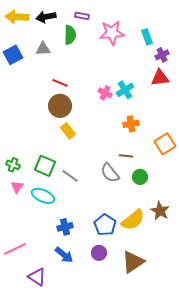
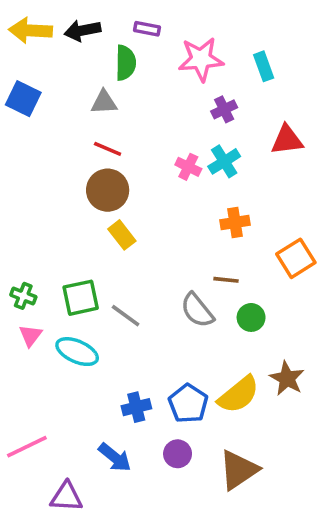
gray triangle: (43, 49) -> (104, 102), moved
blue square: (13, 55) -> (23, 99), turned -36
purple cross: (162, 55) -> (224, 109), moved
green square: (45, 166) -> (81, 298), turned -35
blue cross: (65, 227) -> (136, 407), moved
purple triangle: (37, 277) -> (66, 497), turned -30

